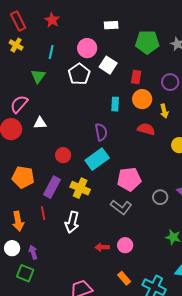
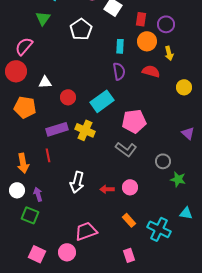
white pentagon: (79, 74) -> (81, 29), moved
purple circle: (170, 82) -> (166, 24), moved
white triangle: (40, 123) -> (45, 82), moved
purple semicircle: (101, 132) -> (119, 71), moved
orange pentagon: (23, 177) -> (25, 107), moved
purple rectangle: (52, 187) -> (57, 129), turned 45
gray circle: (160, 197) -> (163, 161), moved
white arrow: (72, 222) -> (77, 182), moved

